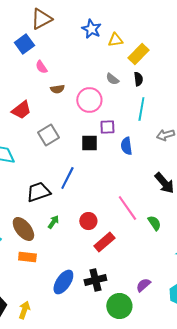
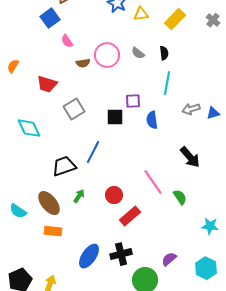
yellow rectangle: (138, 54) -> (175, 19), moved
pink circle: (89, 100) -> (107, 55), moved
red trapezoid: (21, 110) -> (47, 84), turned 55

